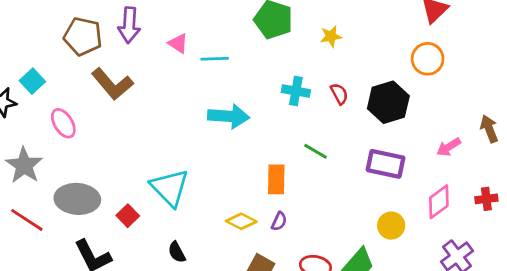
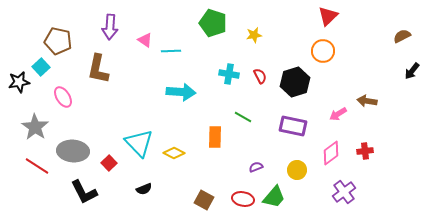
brown pentagon: (83, 36) -> (58, 41), moved
brown L-shape: (112, 84) -> (98, 69), turned 52
brown arrow: (489, 129) -> (367, 101), turned -60
yellow diamond: (241, 221) -> (174, 153), moved
purple semicircle: (279, 221) -> (256, 167), moved, turned -136
black semicircle: (177, 252) -> (144, 189), turned -84

